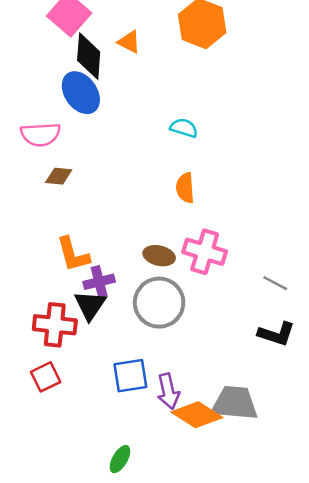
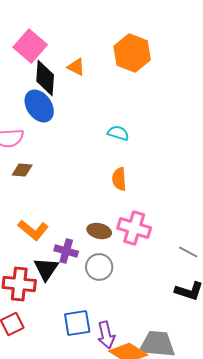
orange L-shape: (73, 254) -> (33, 230), turned -36
purple cross: (99, 282) -> (66, 251), moved, turned 30
gray circle: (159, 303) -> (99, 267), size x0.7

